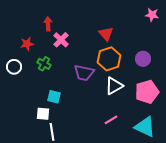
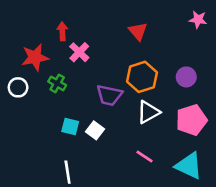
red triangle: (106, 34) -> (138, 31), moved
red star: (27, 44) -> (35, 57), size x1.5
white square: (43, 114) -> (95, 130), moved, turned 32
pink line: (111, 120) -> (145, 156), turned 64

